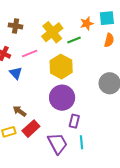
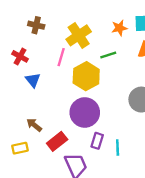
green line: (74, 40) -> (108, 55), moved
pink line: (30, 53) -> (61, 57), moved, turned -56
red rectangle: (31, 129) -> (57, 141), moved
cyan line: (82, 142) -> (118, 148), moved

